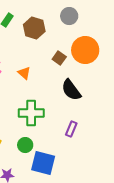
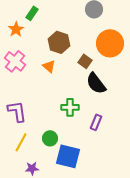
brown hexagon: (34, 28) -> (59, 42), moved
brown square: (59, 58) -> (85, 61), moved
green cross: (31, 113) -> (70, 107), moved, size x0.7

